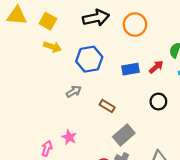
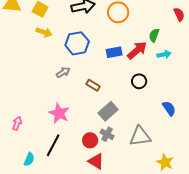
red arrow: (156, 67) -> (137, 50), size x1.5
pink star: (69, 137) -> (59, 113), size x1.5
pink arrow: (47, 148) -> (17, 123), moved

